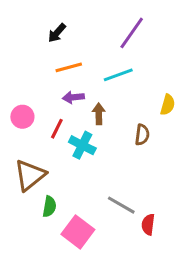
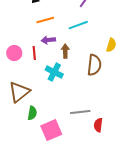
red line: (57, 129) -> (34, 53), moved, turned -32
brown semicircle: (142, 135) -> (94, 65), size x1.5
gray line: (121, 205) -> (80, 112), turned -36
pink square: (78, 232) -> (51, 130), turned 30

